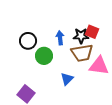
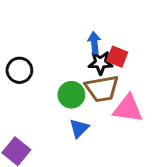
blue arrow: (60, 38) -> (94, 43), moved
green circle: (44, 56) -> (71, 95), moved

